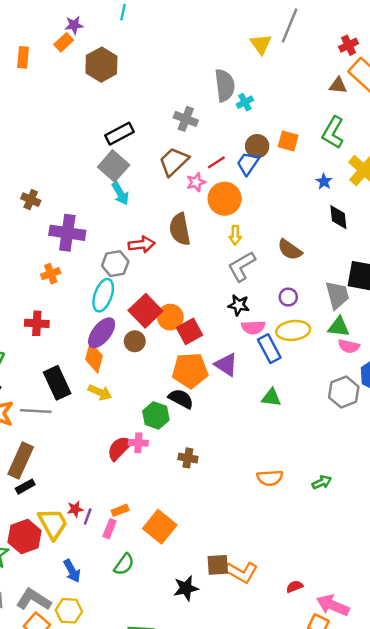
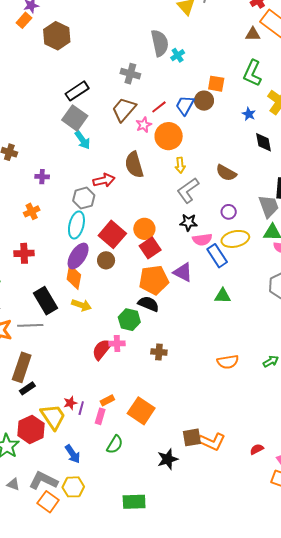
brown circle: (257, 146) -> (204, 101), moved
purple cross: (67, 233) -> (42, 177), size x0.5
orange circle: (170, 317) -> (144, 229), moved

